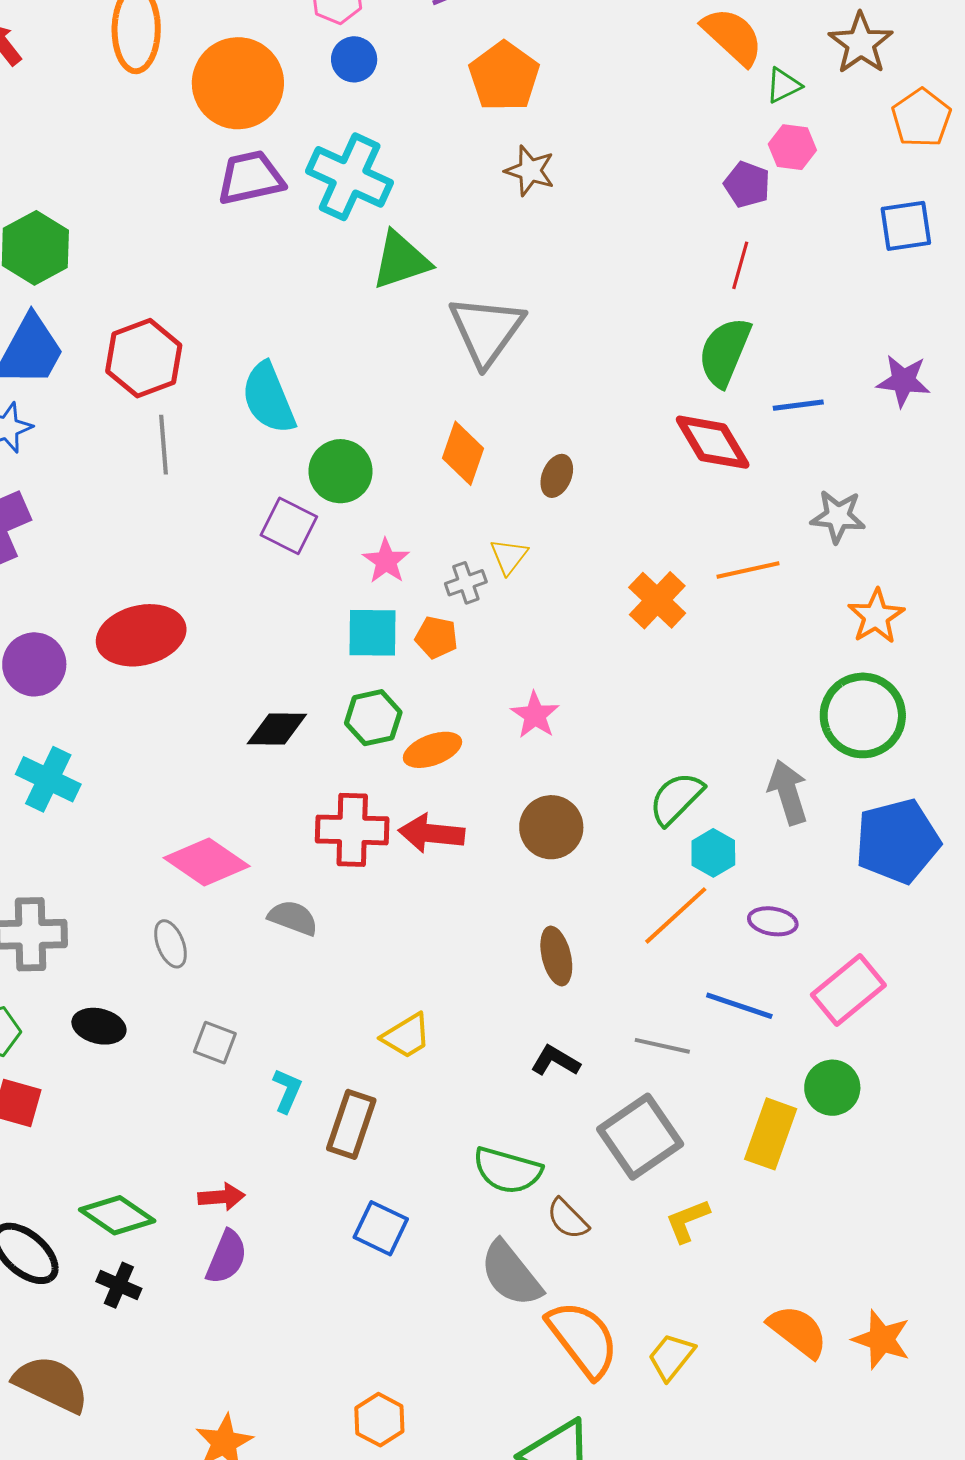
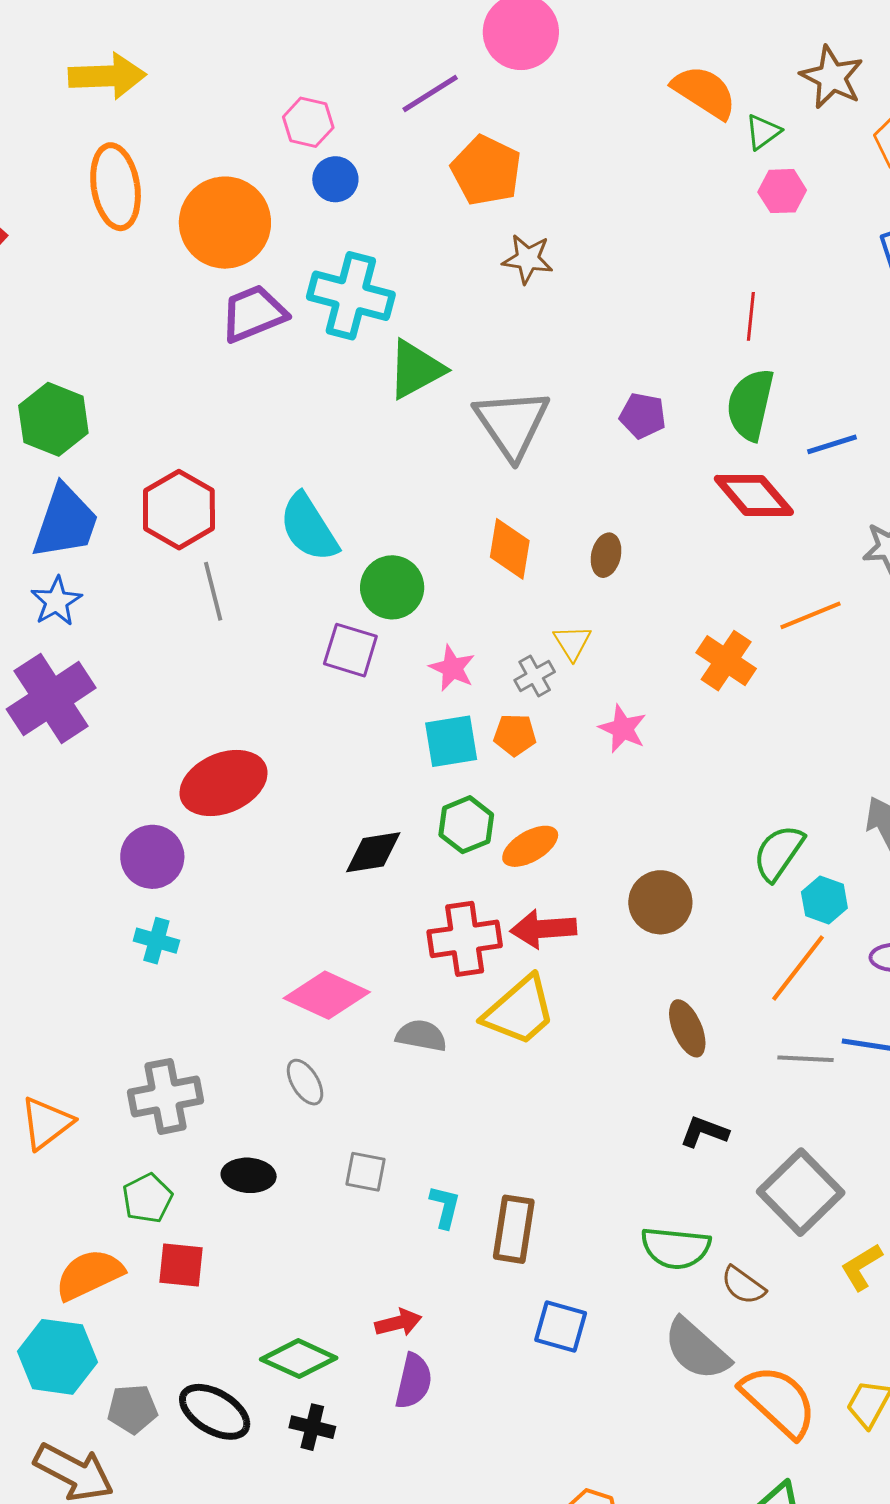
purple pentagon: (747, 184) -> (643, 416), moved
purple circle: (34, 664) -> (152, 857), moved
pink star: (535, 715) -> (623, 729), moved
cyan cross: (48, 779) -> (156, 941), size x0.7
yellow trapezoid: (406, 1036) -> (519, 1011), moved, size x1.5
gray line: (662, 1046) -> (806, 1059), moved

